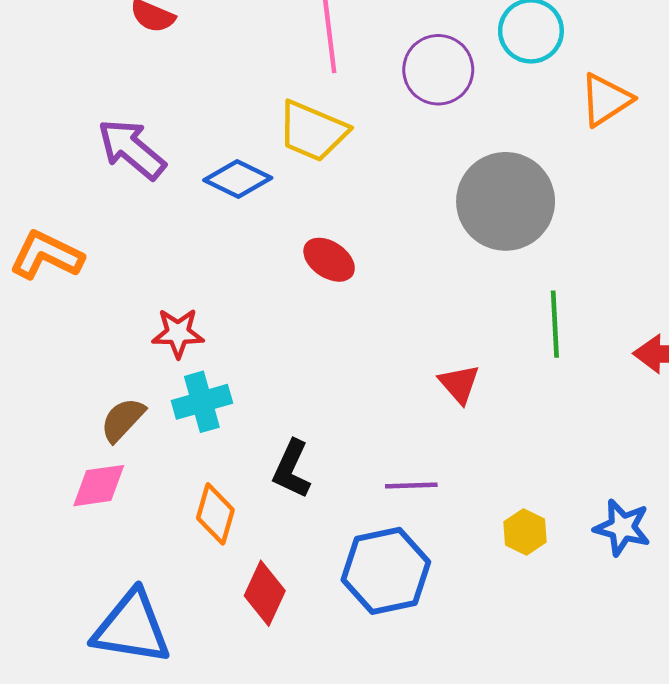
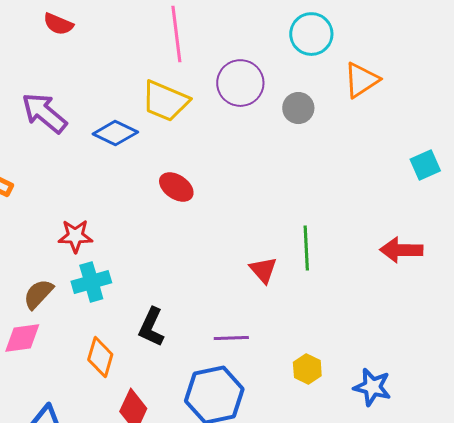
purple circle: (438, 70) -> (240, 83), moved
gray circle: (506, 201) -> (298, 108), moved, size x0.5
green line: (555, 324) -> (306, 248), moved
blue star: (622, 527) -> (372, 387), moved

